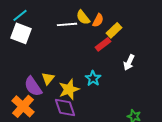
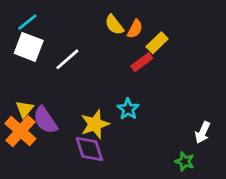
white line: (67, 24) -> (67, 59), moved, turned -36
white arrow: (129, 62) -> (203, 132), moved
yellow triangle: (48, 78) -> (25, 109), moved
orange cross: (23, 106) -> (20, 131), moved

